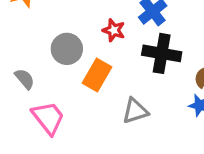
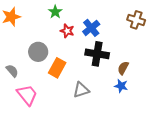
red star: (114, 30) -> (67, 31), moved

